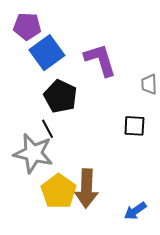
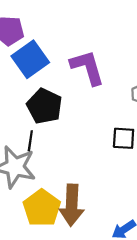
black line: (48, 129) -> (30, 141), turned 36

